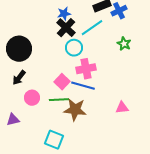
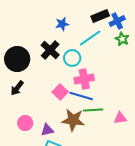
black cross: (66, 28) -> (50, 50), moved
green star: (124, 44) -> (122, 39), moved
pink circle: (32, 98) -> (25, 123), moved
green line: (59, 100) -> (93, 110), moved
purple triangle: (13, 120) -> (47, 130), moved

